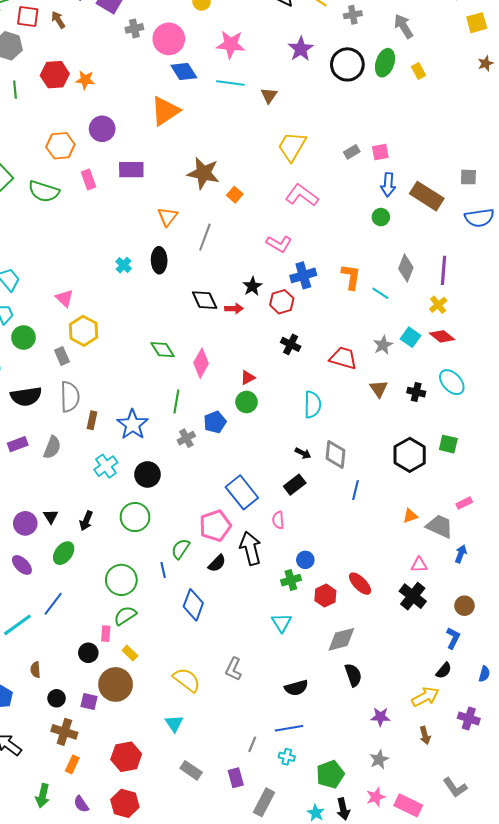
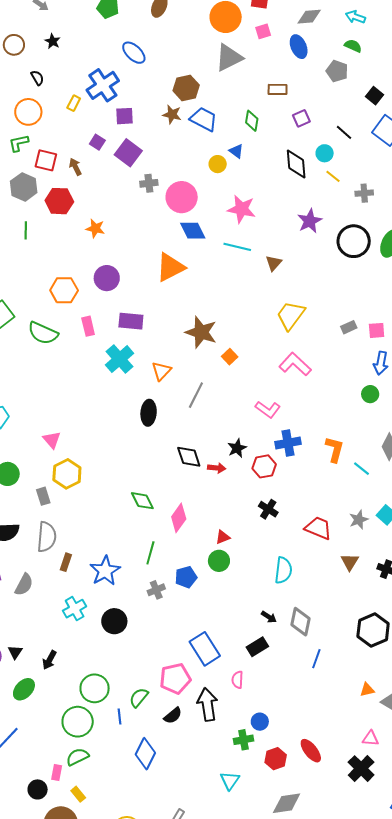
red hexagon: (55, 75) -> (59, 201), moved
cyan cross: (124, 265) -> (120, 359), moved, size x1.8
green circle: (135, 517) -> (95, 688), moved

